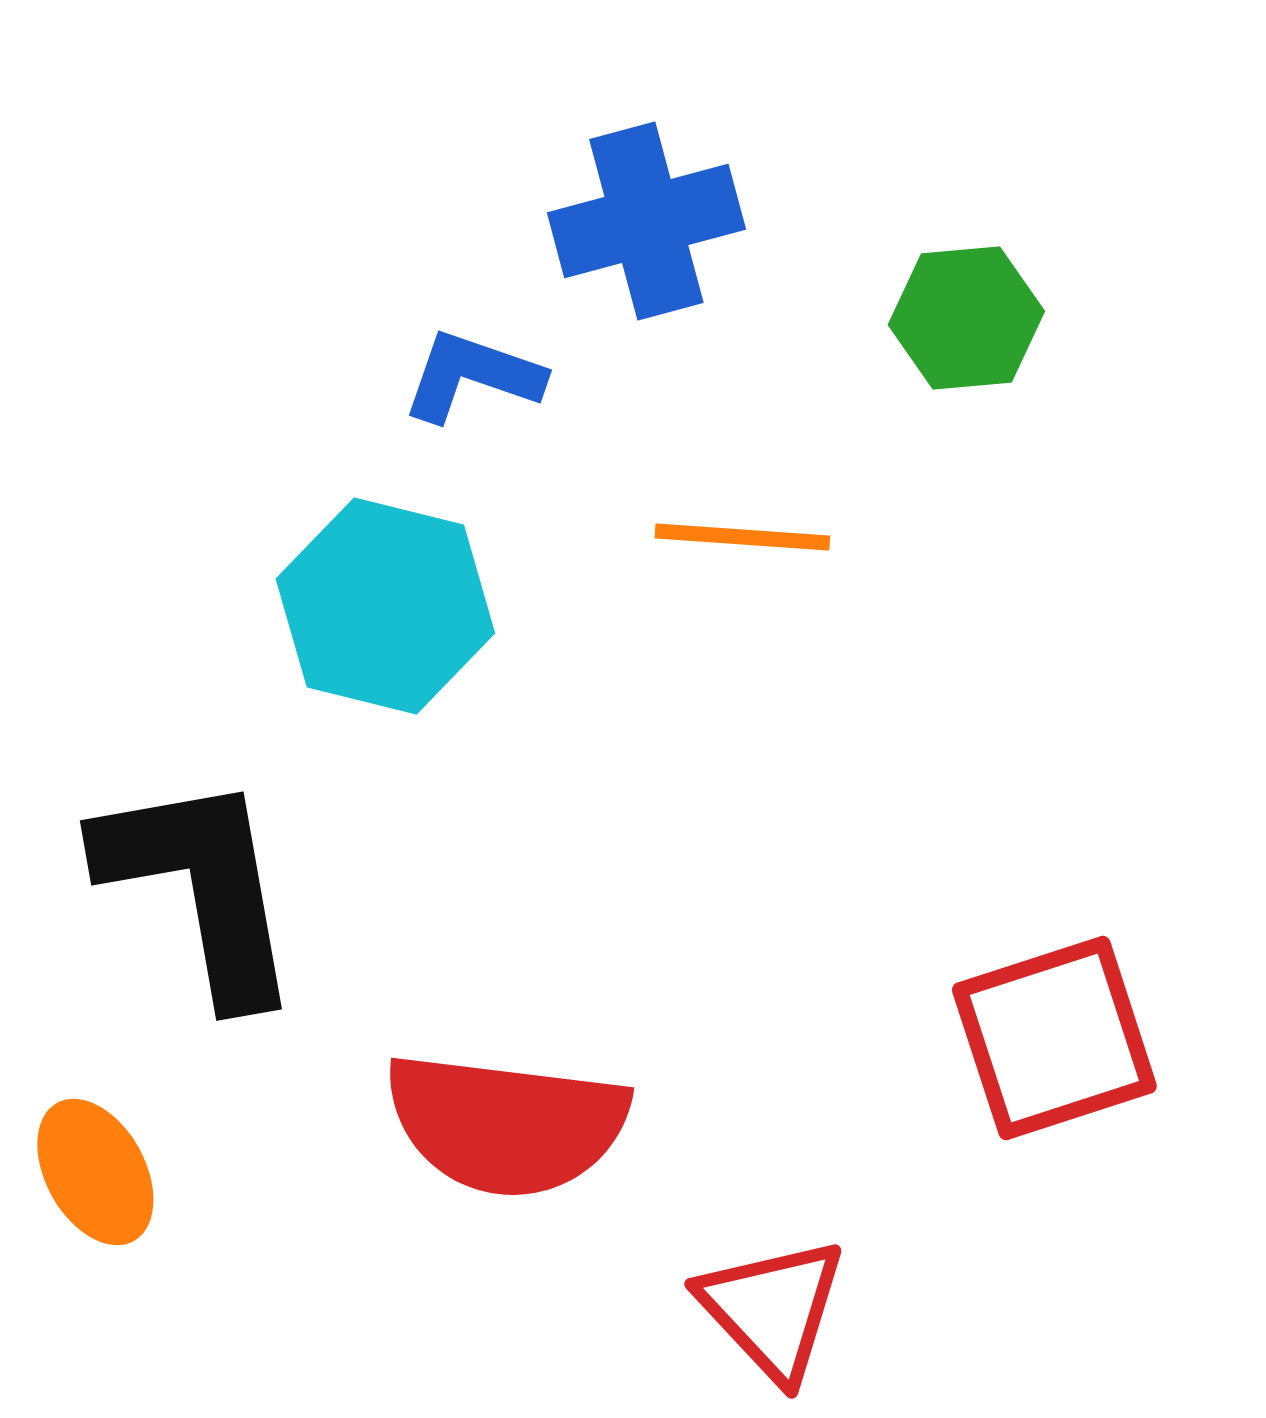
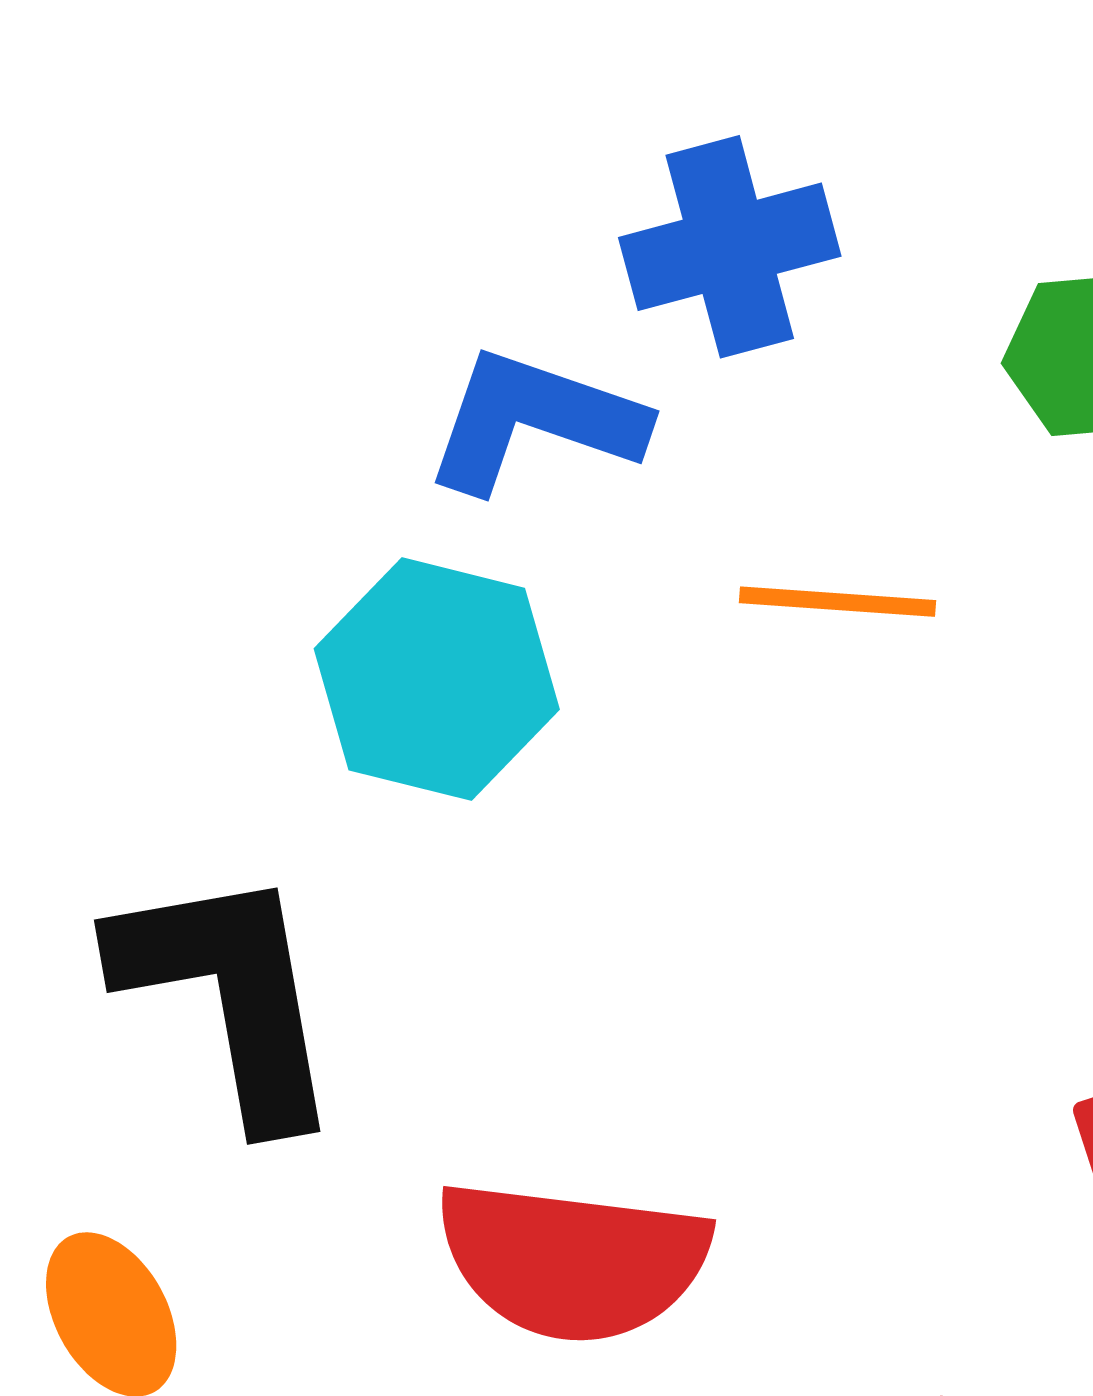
blue L-shape: (472, 376) -> (534, 421), size x1.4

